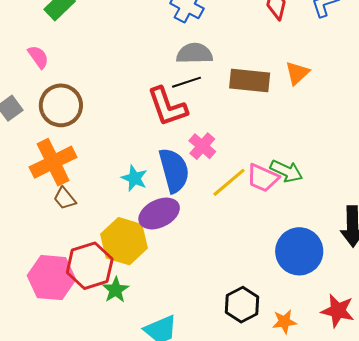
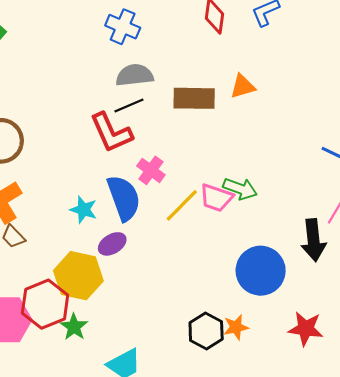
orange triangle: (297, 73) -> (243, 86), turned 32
purple ellipse: (159, 214) -> (112, 244), size x0.7
orange star: (284, 322) -> (236, 327), moved

